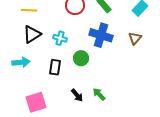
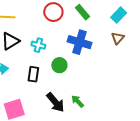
brown triangle: (135, 38) -> (118, 38), moved
black arrow: (77, 95) -> (55, 102), size x1.5

